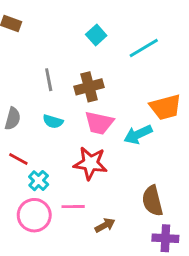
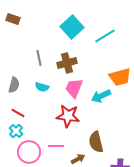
cyan square: (96, 35) -> (72, 27), size x1.6
pink trapezoid: (99, 123) -> (74, 88), turned 100
cyan cross: (39, 181) -> (16, 131), moved
brown semicircle: (152, 201) -> (96, 142), moved

